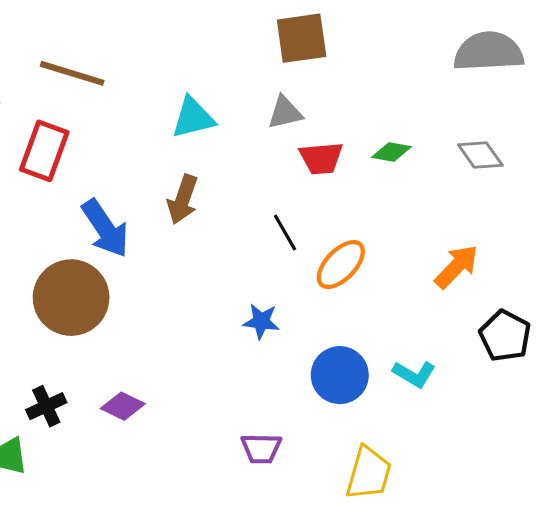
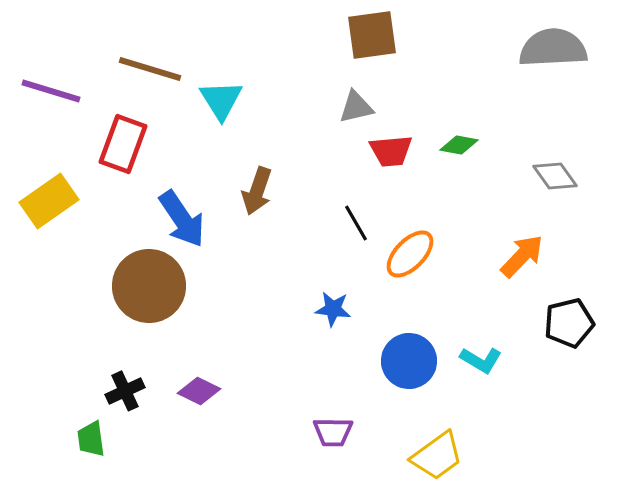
cyan triangle: (193, 118) -> (221, 100), moved, turned -48
gray diamond: (480, 155) -> (555, 176), moved
black pentagon: (505, 336) -> (569, 323), turned 30
yellow trapezoid: (369, 473) -> (437, 456), turned 38

